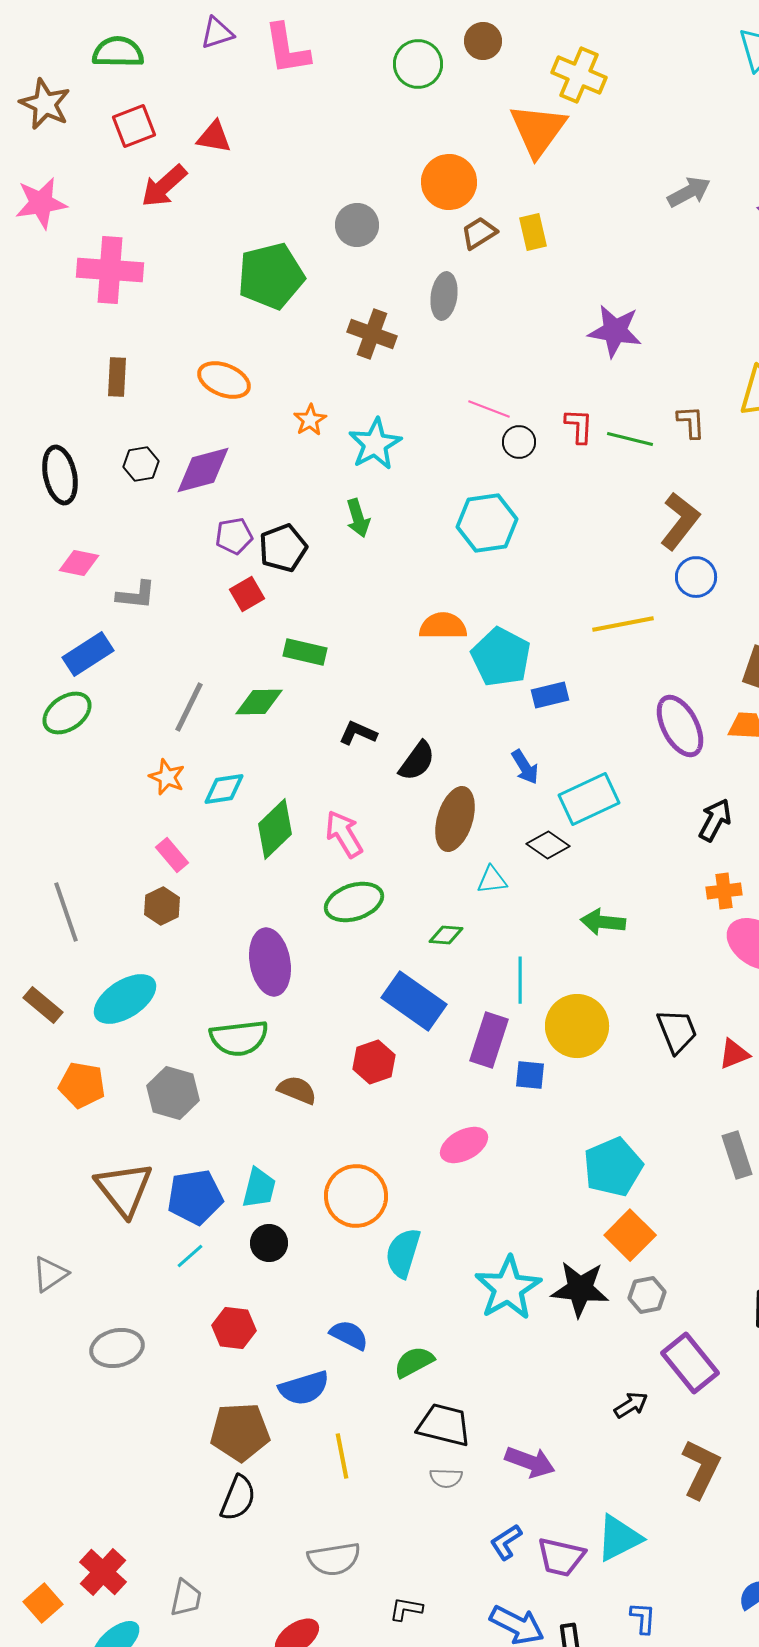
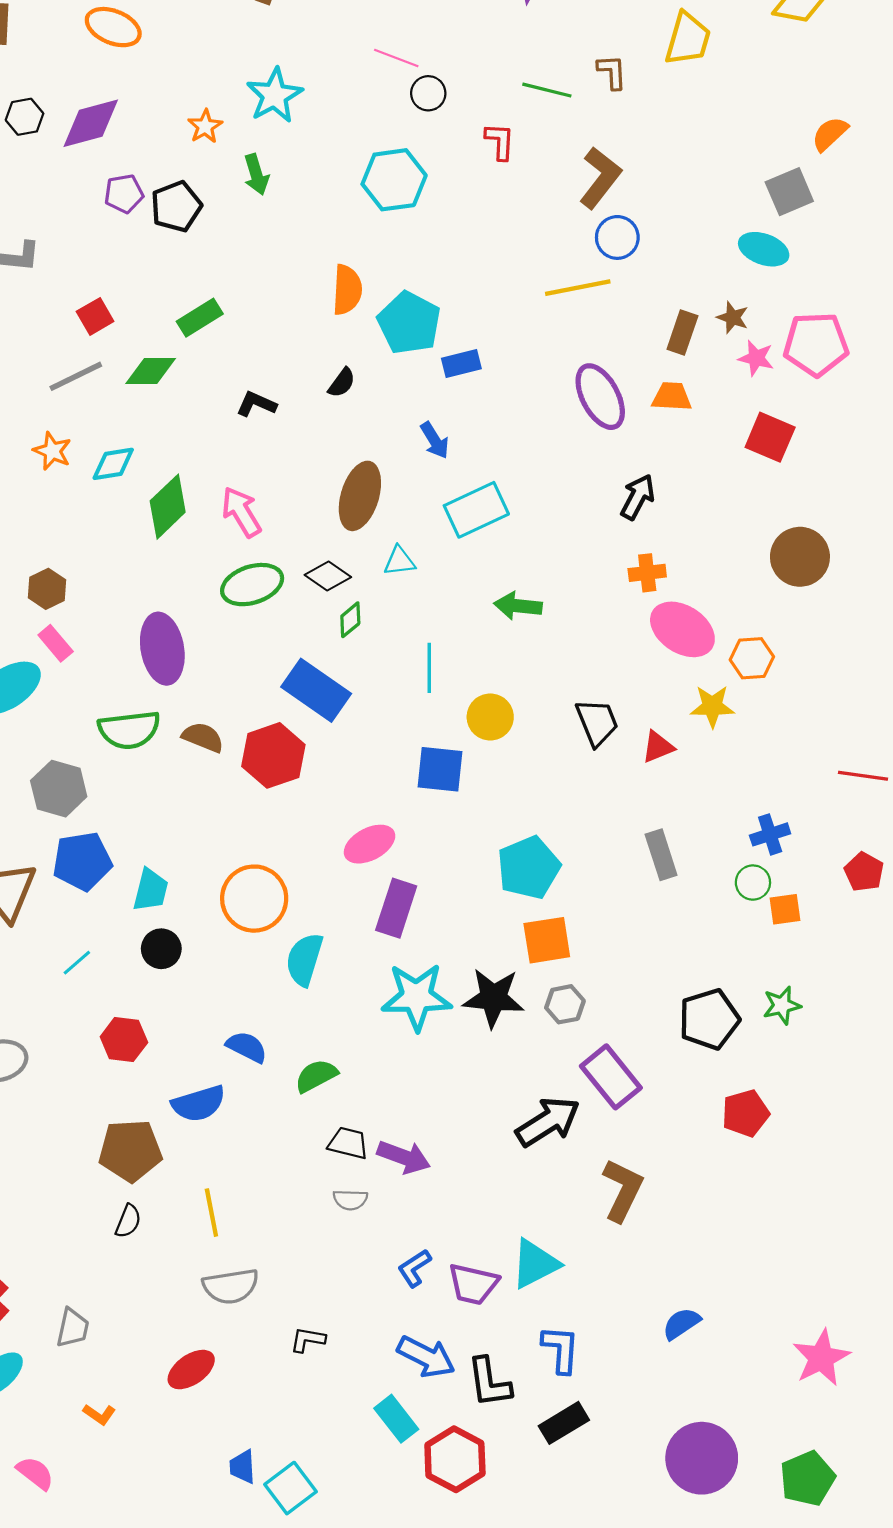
orange star: (310, 420) -> (205, 126), moved
red L-shape: (579, 426) -> (500, 141), moved
red square: (247, 594) -> (95, 316), moved
yellow line: (623, 624) -> (578, 288), moved
orange semicircle: (443, 626) -> (347, 290), turned 93
green rectangle: (305, 652) -> (200, 318), turned -45
gray line: (189, 707) -> (76, 376), turned 38
black semicircle: (417, 761) -> (342, 383), moved, size x0.7
cyan rectangle: (589, 799) -> (476, 510), moved
black diamond: (548, 845) -> (328, 576), moved
pink rectangle: (172, 855) -> (56, 643), moved
green diamond: (446, 935) -> (350, 620), turned -44
yellow circle: (577, 1026) -> (490, 717), size x0.7
purple rectangle: (489, 1040) -> (396, 908), moved
red hexagon: (374, 1062) -> (273, 755), size x1.4
blue square: (530, 1075) -> (440, 769), size x1.5
brown semicircle: (297, 1090) -> (203, 737), moved
blue pentagon: (195, 1197) -> (82, 861), moved
orange square: (630, 1235) -> (547, 940), turned 36
cyan star: (508, 1288) -> (417, 997), turned 30
black arrow: (631, 1405) -> (548, 1122), size x1.8
black trapezoid: (444, 1425) -> (348, 1143), size x0.7
yellow line: (342, 1456) -> (211, 1213), moved
purple arrow: (530, 1462) -> (404, 1157), moved
black semicircle: (238, 1498) -> (128, 1221), size x0.7
blue L-shape: (643, 1618) -> (561, 1349), size x1.4

